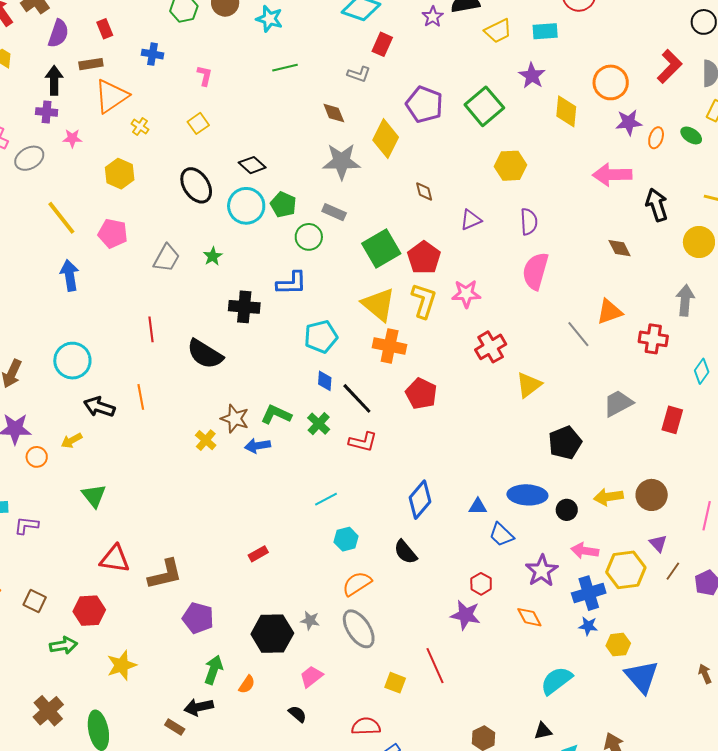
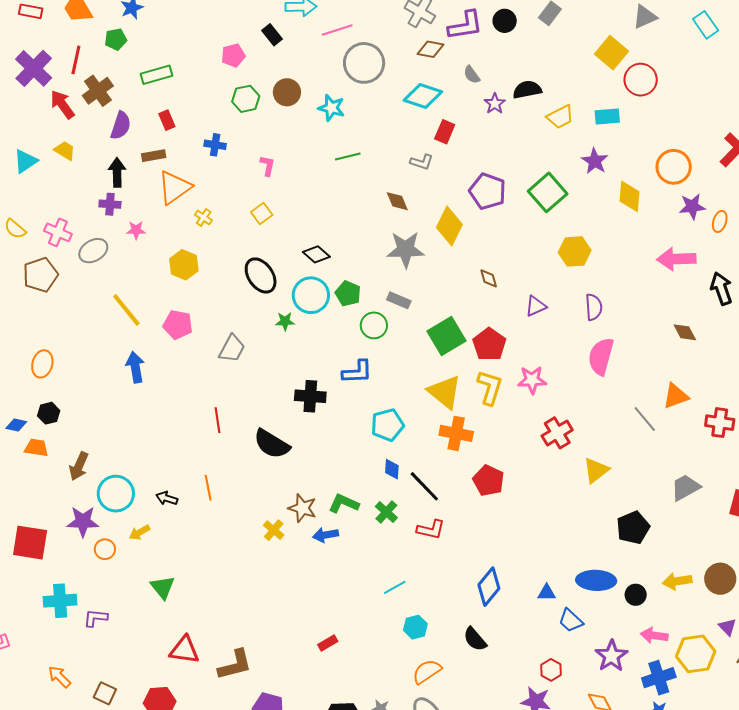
green star: (213, 256) -> (285, 321), moved, turned 30
cyan circle: (72, 361) -> (116, 494), moved
black arrow: (99, 407) -> (167, 498), size x0.7

